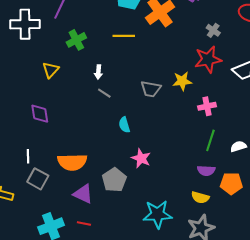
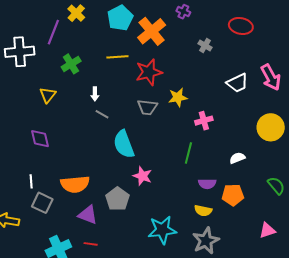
red star: (208, 59) -> (149, 72), moved
cyan semicircle: (124, 125) -> (124, 144), size x1.8
green line: (210, 140) -> (188, 153), moved

